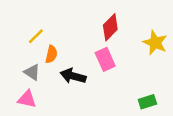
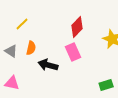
yellow line: (36, 36) -> (22, 24), moved
gray triangle: (32, 72) -> (11, 51), moved

